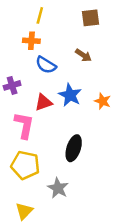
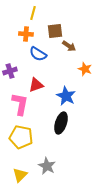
brown square: (91, 18) -> (55, 31), moved
blue star: (70, 95) -> (66, 96), moved
orange star: (103, 101) -> (85, 69), moved
gray star: (58, 188) -> (47, 166), moved

